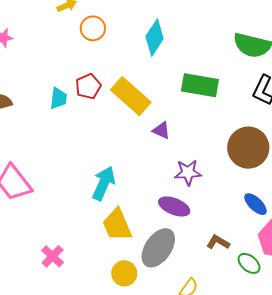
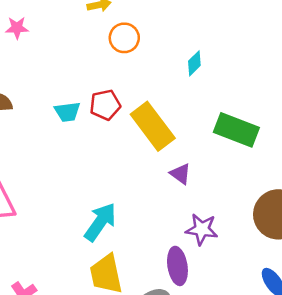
cyan diamond: (155, 38) -> (194, 63), size x0.6
cyan trapezoid: (58, 98) -> (67, 112), turned 65
purple ellipse: (174, 206) -> (177, 266), turned 48

